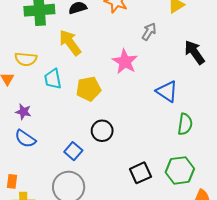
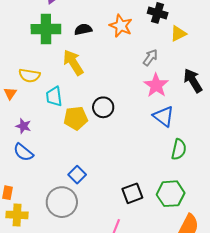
pink star: (125, 62) -> (156, 85), moved
yellow pentagon: (89, 89) -> (76, 118), moved
black circle: (102, 131) -> (103, 107), moved
blue square: (73, 151) -> (77, 175), moved

